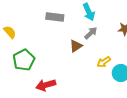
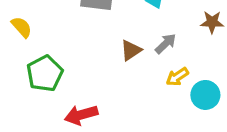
gray arrow: (91, 33) -> (166, 44), moved

